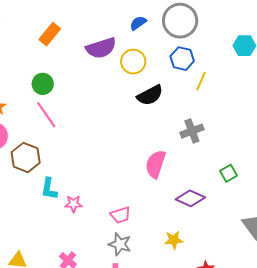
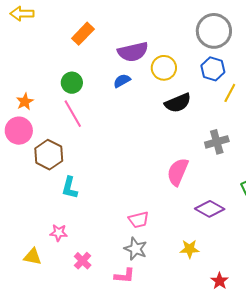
blue semicircle: (138, 23) -> (122, 81), moved
pink star: (73, 204) -> (59, 233), moved

